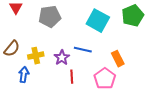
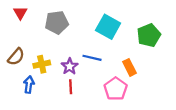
green pentagon: (133, 16) -> (149, 35), moved
red line: (72, 77) -> (71, 87), moved

